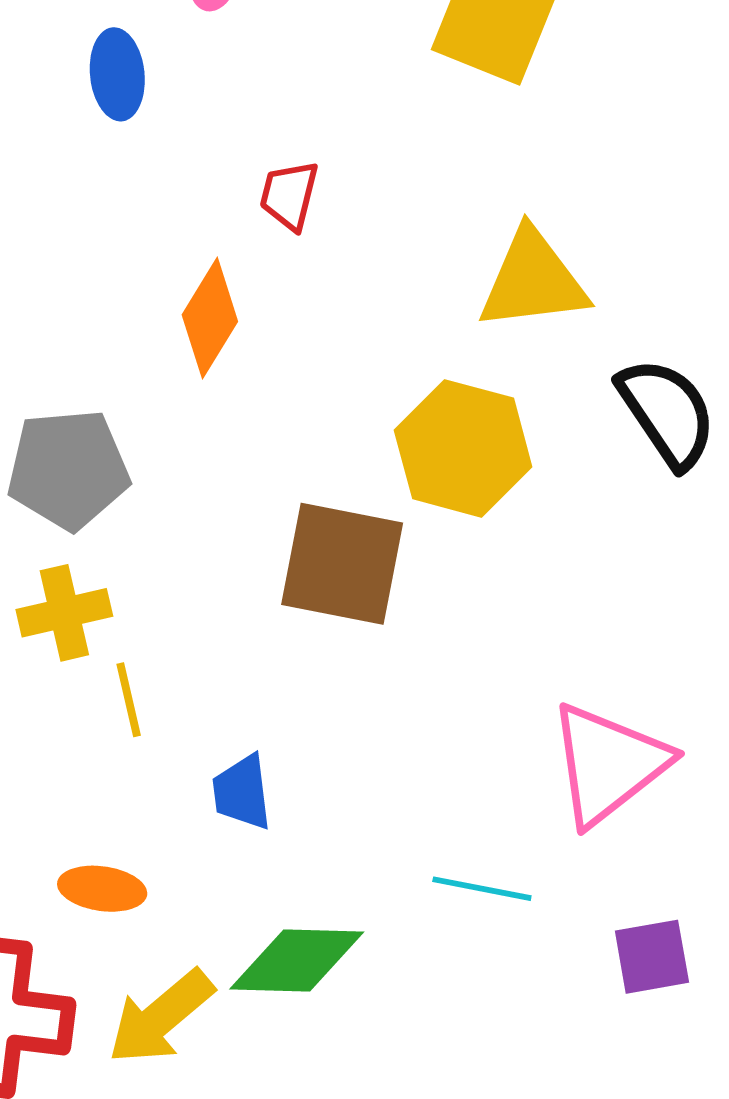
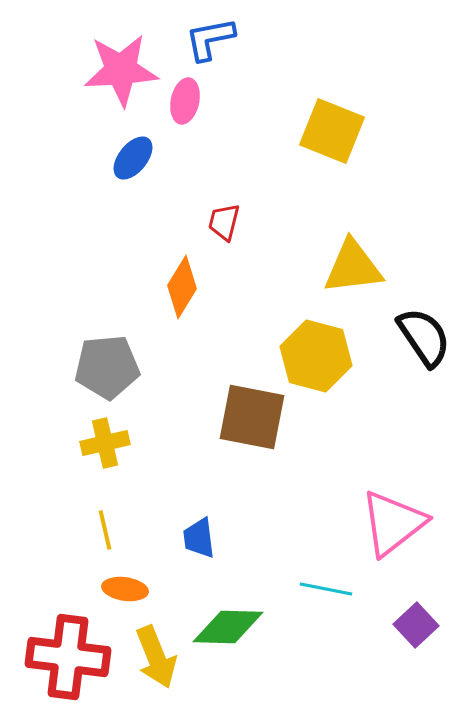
blue ellipse: (117, 74) -> (133, 158), turned 45
yellow line: (129, 700) -> (105, 530), moved
purple square: (652, 957) -> (416, 625), turned -33
yellow arrow: (161, 1017) -> (156, 657), turned -72

